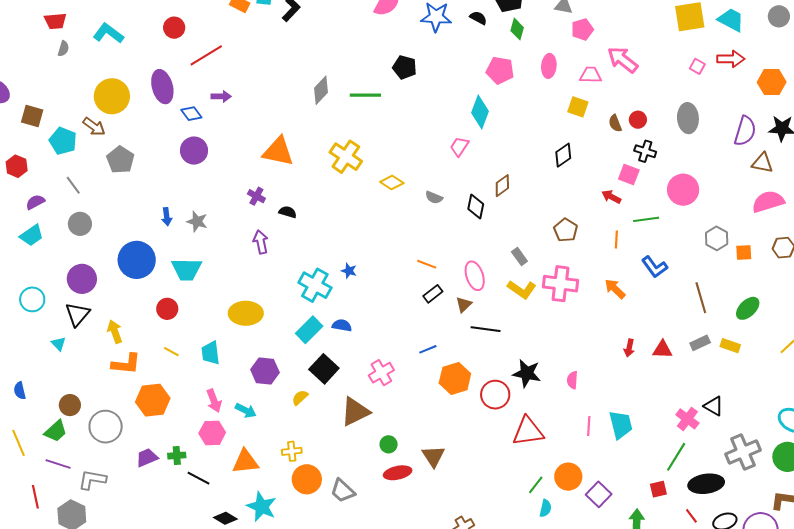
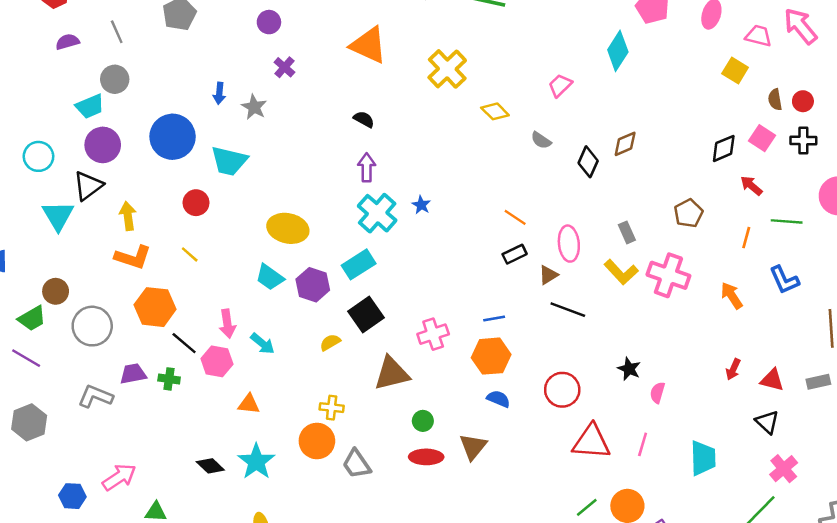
pink trapezoid: (459, 147) -> (560, 85), moved
purple circle: (194, 151) -> (269, 22), size x0.7
black cross: (645, 151) -> (803, 140), turned -30
black diamond: (563, 155) -> (724, 148), moved
pink square: (629, 174) -> (762, 138), moved
purple cross: (256, 196) -> (284, 67), moved
cyan trapezoid: (32, 235) -> (90, 106), moved
purple arrow: (261, 242) -> (367, 168), moved
blue semicircle: (342, 325) -> (498, 399), moved
cyan triangle: (58, 344) -> (58, 216), size x1.8
cyan trapezoid: (211, 353) -> (270, 277), moved, turned -60
purple hexagon: (265, 371) -> (313, 285), moved
black star: (527, 373) -> (629, 369), moved, size x0.7
orange hexagon: (455, 378) -> (491, 356), moved
black triangle: (714, 406) -> (767, 422), moved
pink line: (589, 426) -> (643, 444), moved
yellow cross: (292, 451) -> (332, 408), moved
orange triangle: (245, 462) -> (249, 404), size x0.7
black line: (198, 478) -> (184, 343), moved
gray L-shape: (92, 480) -> (95, 396), moved

